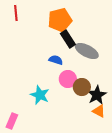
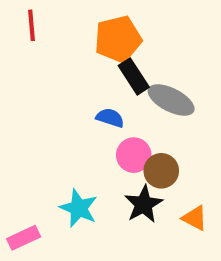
cyan star: (40, 95) -> (79, 208), moved
black star: (97, 95) -> (144, 204), moved
pink rectangle: (12, 121) -> (24, 238), turned 42

